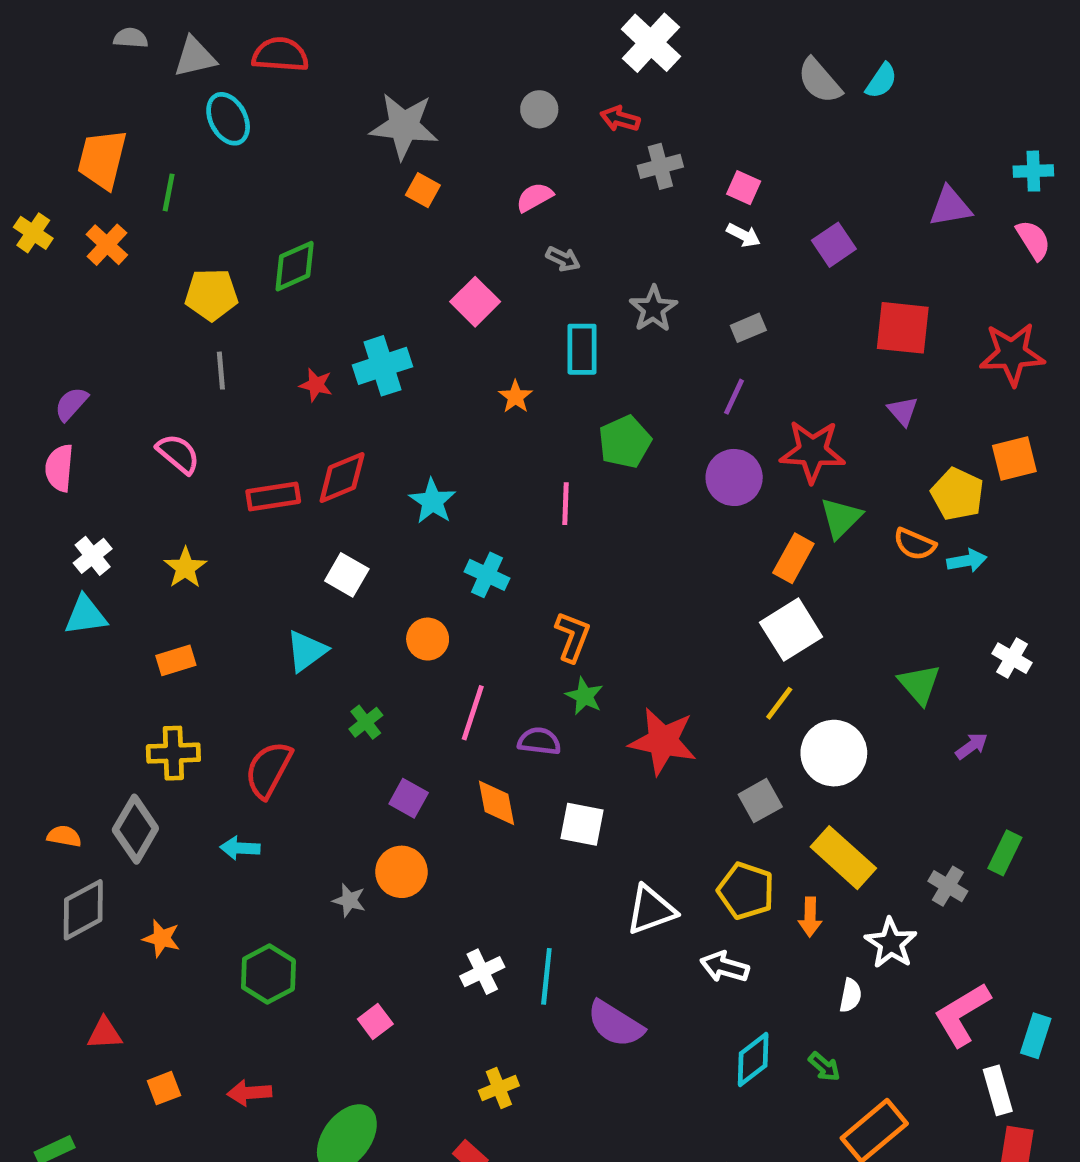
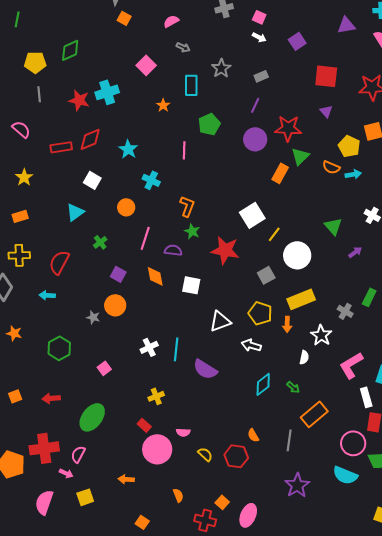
red star: (316, 385) -> (79, 100), size x1.5
white square: (791, 630) -> (252, 215), moved
yellow rectangle: (843, 858) -> (301, 299), turned -64

